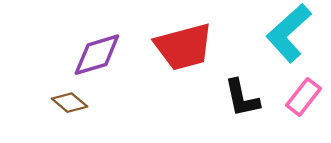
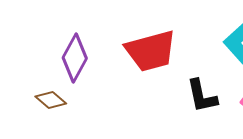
purple diamond: (97, 55) -> (75, 58), turned -45

